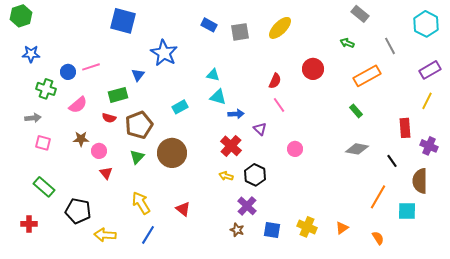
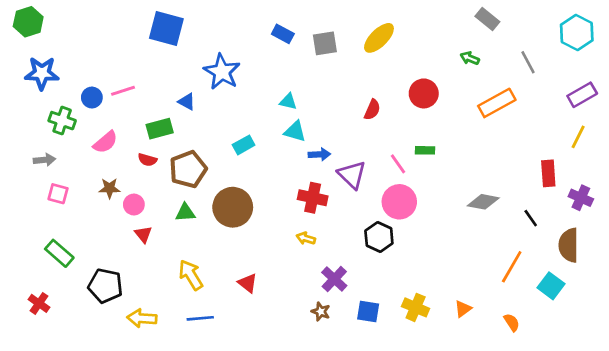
blue star: (31, 54) -> (42, 73), size x1.4
blue triangle: (138, 75) -> (187, 102), turned -40
pink line: (279, 105) -> (398, 164), moved
green rectangle: (356, 111) -> (425, 150), moved, turned -48
purple triangle: (260, 129) -> (352, 175), size x1.6
red cross: (231, 146) -> (313, 198), turned -30
pink circle: (295, 149) -> (399, 202), size x1.6
green triangle: (137, 157) -> (185, 213), turned 42
black hexagon: (255, 175) -> (379, 237), moved
cyan square: (407, 211) -> (551, 286), turned 36
red cross: (29, 224) -> (39, 303), turned 35
blue line: (148, 235) -> (200, 318), turned 54

